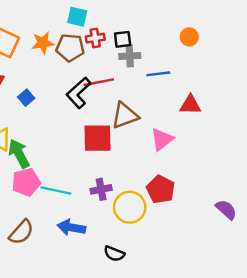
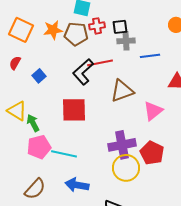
red square: (98, 138) -> (74, 110), moved
green arrow: (19, 154) -> (33, 123), size x0.7
purple cross: (101, 189) -> (122, 145), moved, size x1.5

